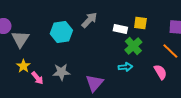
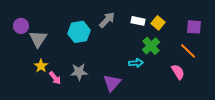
yellow square: (140, 23) -> (158, 23), turned 32
white rectangle: (120, 29) -> (138, 21), moved
cyan arrow: (125, 67) -> (136, 63), moved

